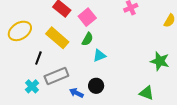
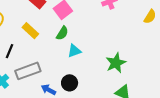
yellow rectangle: (57, 38) -> (30, 31), size x0.7
green star: (160, 61) -> (116, 63), moved, turned 30

